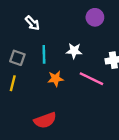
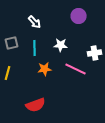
white arrow: (32, 23) -> (35, 22), moved
gray square: (17, 58) -> (12, 43), moved, turned -32

